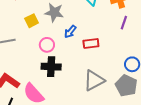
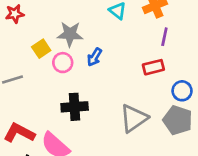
red rectangle: (91, 43) -> (153, 67), moved
pink circle: (47, 45) -> (63, 63), moved

